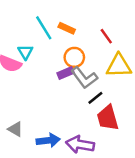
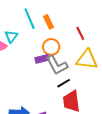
orange rectangle: (67, 28) -> (48, 22), turned 32

